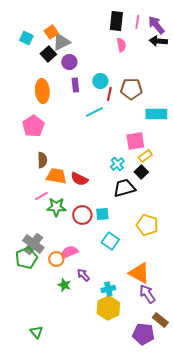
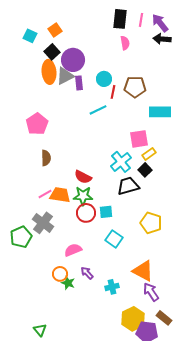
gray triangle: (61, 42) -> (65, 76), moved
purple circle: (69, 62) -> (73, 60), size x1.5
orange ellipse: (42, 91) -> (49, 72), moved
cyan cross: (117, 164) -> (121, 162), size x1.5
orange trapezoid: (56, 176) -> (60, 195), moved
green star: (56, 207) -> (83, 196), moved
gray cross: (33, 244) -> (43, 223), moved
green pentagon: (26, 258) -> (21, 237), moved
orange circle: (56, 259) -> (60, 274), moved
yellow hexagon: (108, 308) -> (133, 319), moved

